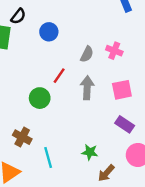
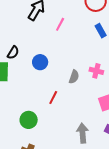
gray arrow: (87, 88) -> (83, 133), moved
green circle: (40, 98) -> (29, 120), moved

